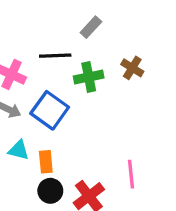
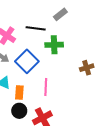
brown cross: (132, 68) -> (87, 68), moved, turned 32
pink line: (131, 174) -> (46, 87), moved

